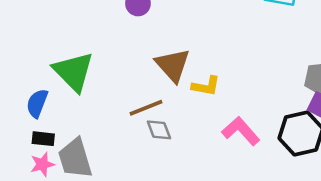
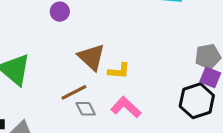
pink L-shape: (241, 131) -> (126, 107), moved

